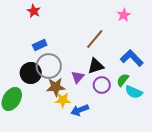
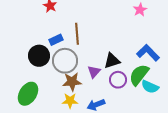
brown line: (95, 39) -> (77, 34), moved, turned -45
black circle: (31, 73) -> (39, 56), moved
green semicircle: (123, 80) -> (139, 75), size x1.6
yellow star: (63, 100) -> (70, 101), moved

